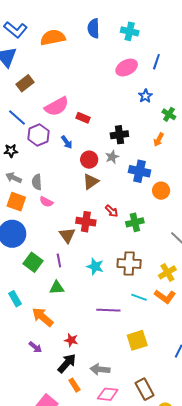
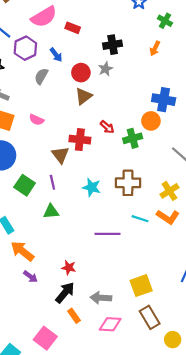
blue cross: (140, 171) -> (164, 100), moved
gray semicircle: (37, 182) -> (41, 76), moved, turned 35
orange circle: (161, 191) -> (151, 121), moved
orange arrow: (43, 317) -> (22, 251), moved
yellow square: (137, 340) -> (141, 286), moved

